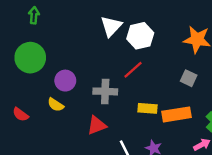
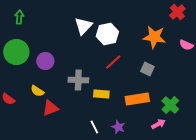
red line: (133, 70) -> (113, 62), moved
purple circle: (65, 81) -> (45, 61), moved
yellow rectangle: (147, 108) -> (101, 94), moved
red triangle: (97, 125) -> (50, 108), moved

